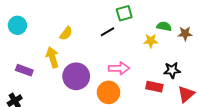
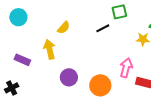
pink arrow: (119, 68) -> (126, 68), moved, turned -78
purple circle: (76, 76) -> (69, 77), moved, size x0.7

